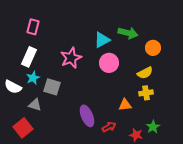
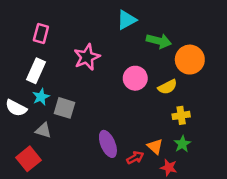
cyan triangle: (102, 40) -> (127, 20), moved
orange circle: (153, 48) -> (190, 60), size x1.5
pink star: (71, 58) -> (87, 57), moved
yellow semicircle: (145, 73) -> (167, 87), moved
orange triangle: (125, 105) -> (155, 146), moved, turned 48
green star: (153, 127) -> (182, 144), moved

